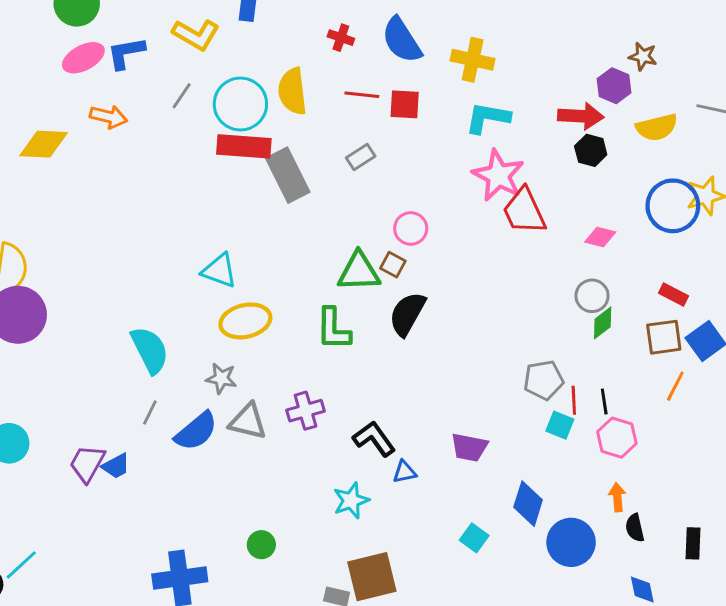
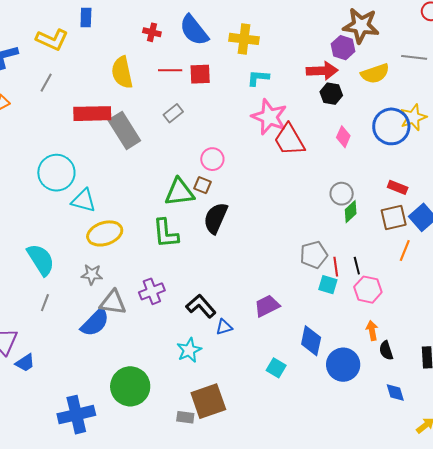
brown star: (643, 56) -> (361, 26), size x1.8
cyan circle: (240, 104) -> (56, 173), moved
cyan L-shape: (488, 118) -> (258, 78), size x0.7
pink diamond: (600, 237) -> (343, 137), moved, turned -75
blue semicircle: (196, 431) -> (95, 323), moved
purple trapezoid: (469, 447) -> (267, 306), turned 148
blue trapezoid: (116, 466) -> (25, 363), moved
green circle: (261, 545) -> (130, 386), size x2.0

